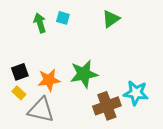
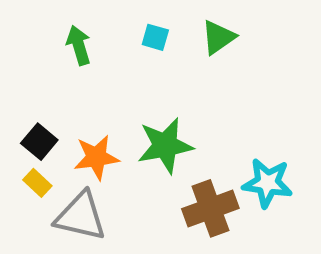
cyan square: (63, 18) -> (155, 37), moved
black square: (20, 72) -> (39, 142), turned -30

